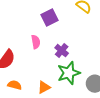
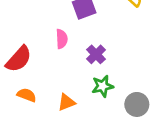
green star: (69, 73) -> (103, 86), size x0.7

